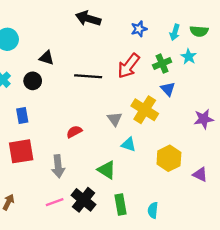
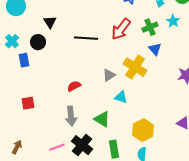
black triangle: (47, 58) -> (50, 22), turned 40
blue rectangle: (22, 116) -> (24, 60), moved
gray triangle: (115, 119) -> (109, 75), turned 32
red square: (21, 151) -> (28, 103), size x0.6
yellow hexagon: (169, 158) -> (143, 130), moved
gray arrow: (58, 166) -> (71, 116), moved

